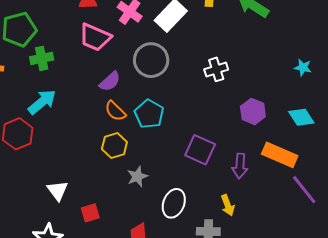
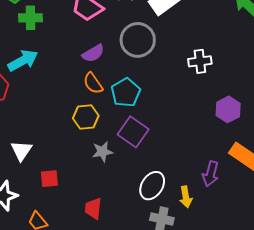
purple square: (200, 150) -> (133, 132), moved
purple arrow: (240, 166) -> (211, 174), moved
white ellipse: (174, 203) -> (152, 186), moved

